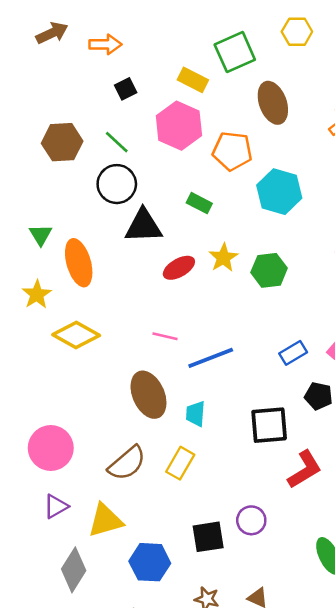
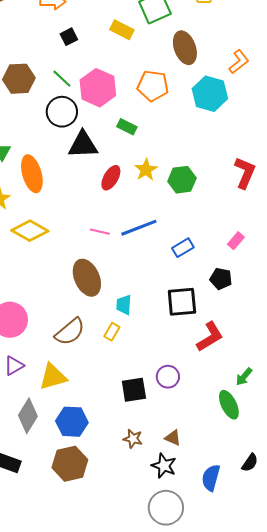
pink hexagon: (179, 126) -> (98, 88), moved
cyan hexagon: (279, 192) -> (210, 94), moved
red ellipse: (179, 268) -> (111, 178), turned -30
blue rectangle: (293, 353) -> (183, 248), moved
blue line: (211, 358) -> (139, 228), moved
cyan trapezoid: (195, 414) -> (124, 305), moved
yellow rectangle: (180, 463) -> (112, 332), size x0.7
blue hexagon: (150, 562) -> (72, 422), moved

